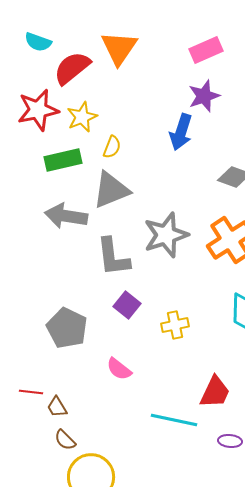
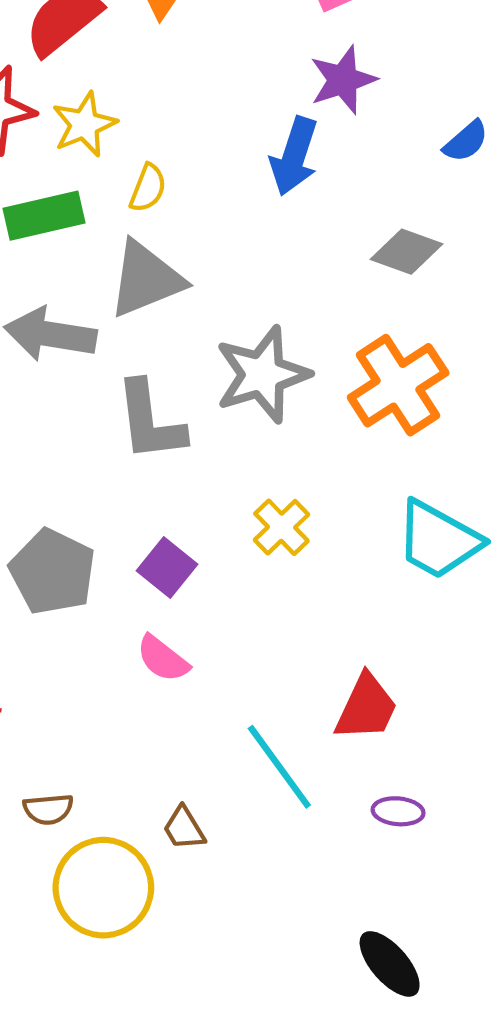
purple square: (127, 305) -> (167, 567), moved
yellow cross: (175, 325) -> (281, 527), moved, turned -32
brown trapezoid: (57, 407) -> (184, 828), moved
cyan line: (174, 420) -> (279, 767), turned 42
brown semicircle: (65, 440) -> (48, 809), turned -50

